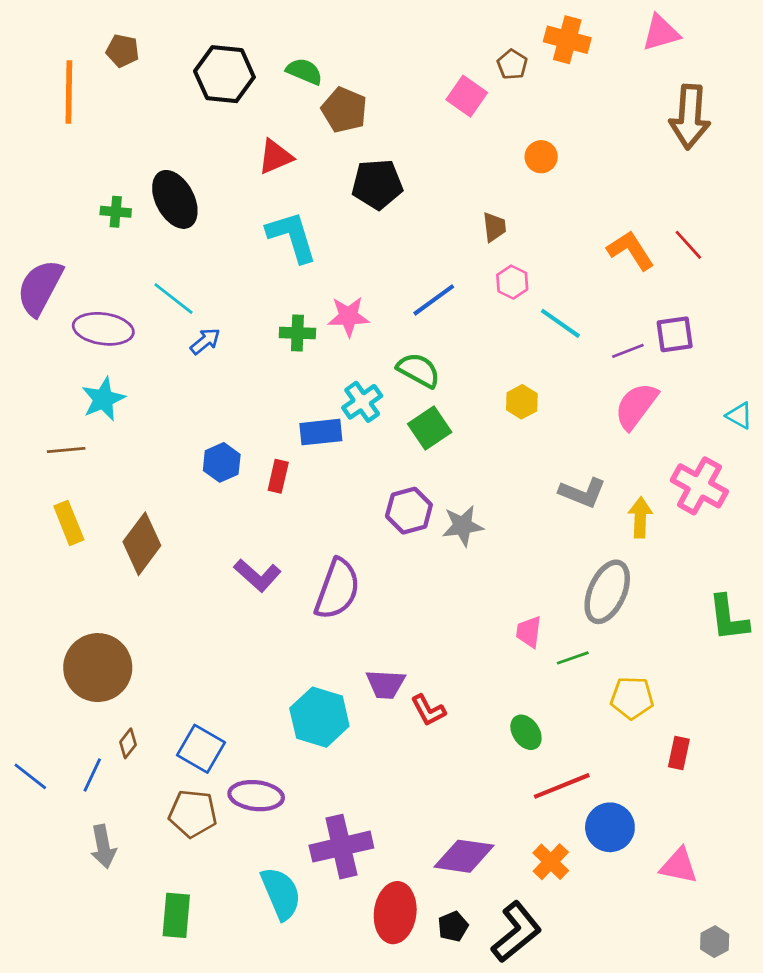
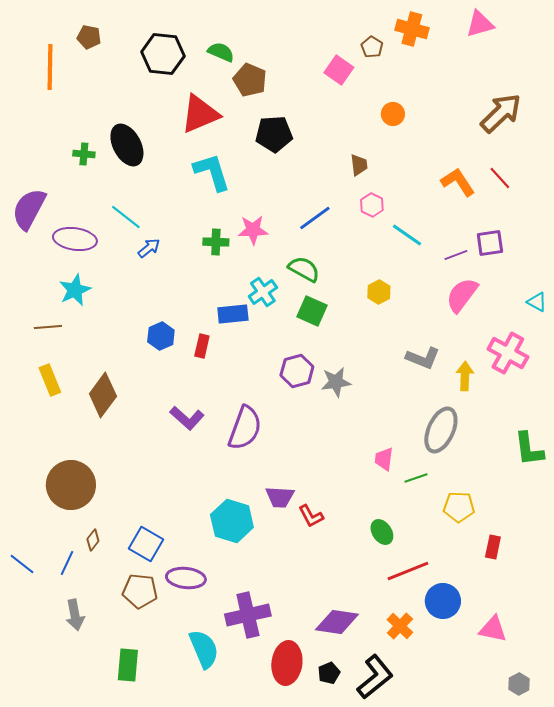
brown arrow: (690, 117) -> (501, 113), moved, turned -138
red triangle: (275, 157) -> (200, 114), size x1.5
green square: (430, 428) -> (312, 311), turned -32

